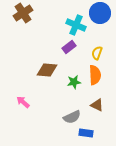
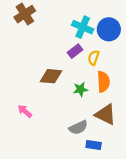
blue circle: (100, 13) -> (109, 29), moved
yellow semicircle: (97, 53) -> (94, 58), moved
brown triangle: (97, 105) -> (106, 114), size x1.5

